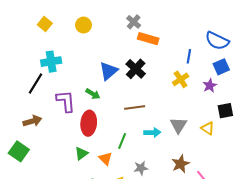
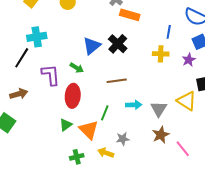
yellow cross: (181, 79) -> (161, 54), turned 35
gray triangle: (178, 125) -> (159, 109), moved
yellow triangle: (208, 128) -> (187, 101), size x1.5
orange triangle: (105, 159) -> (89, 130), size x1.5

